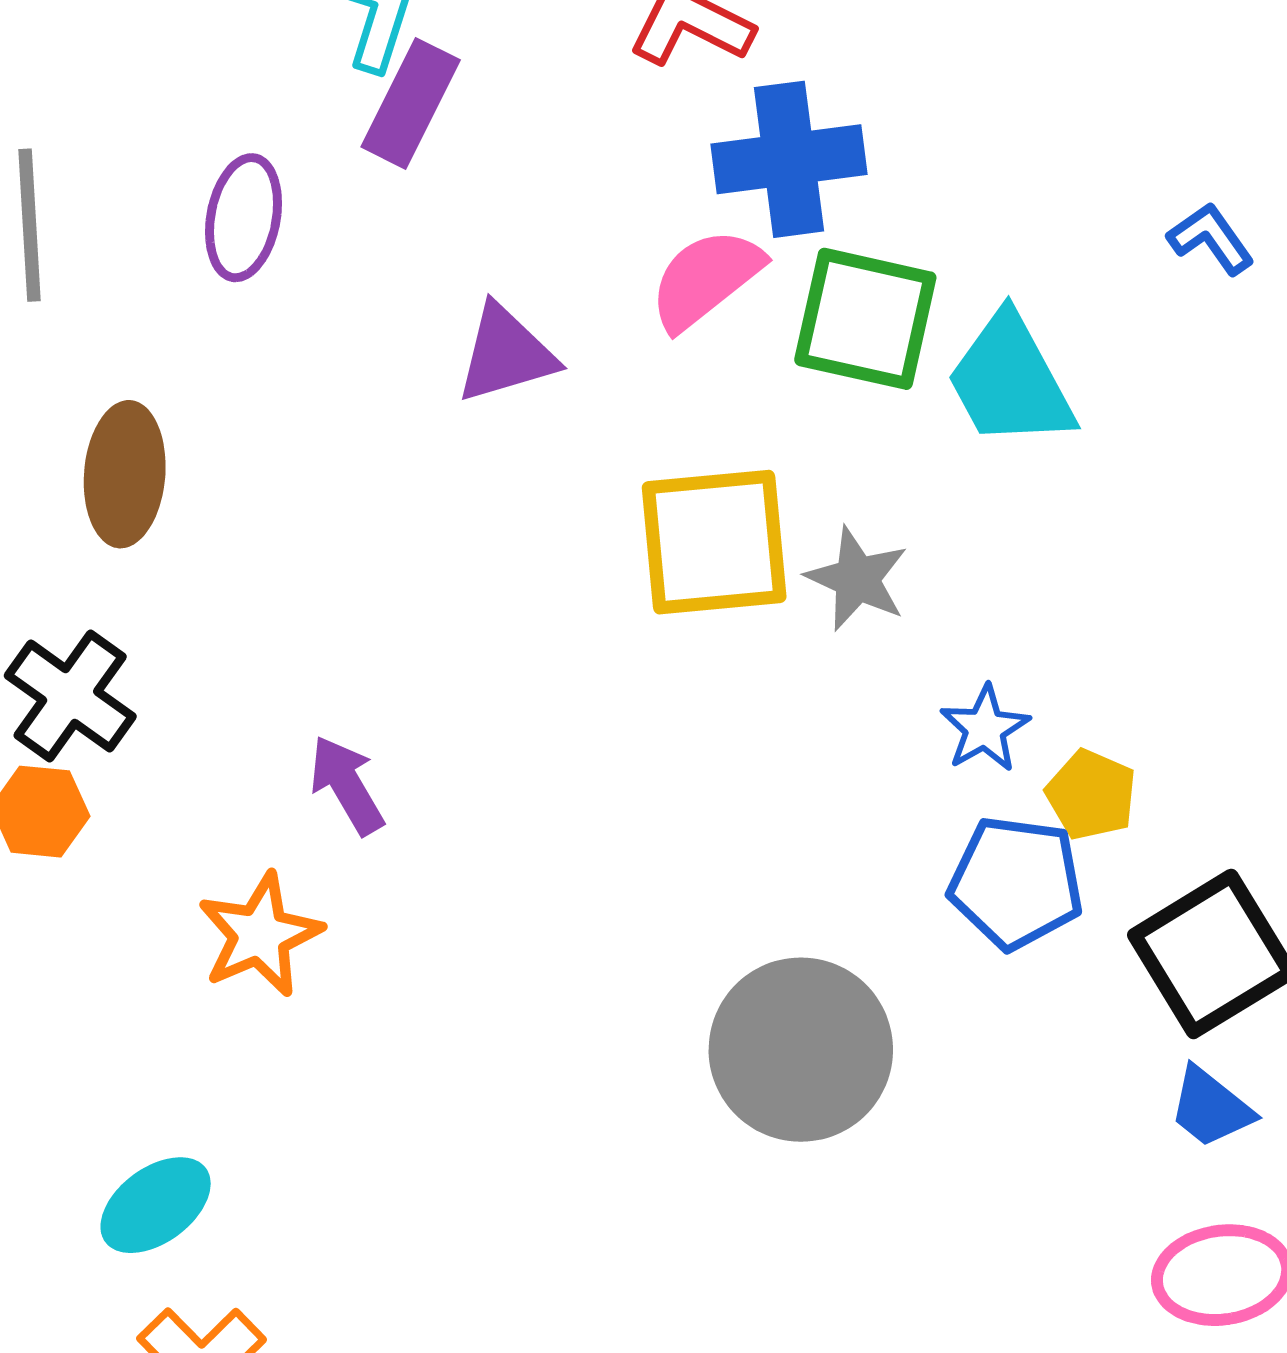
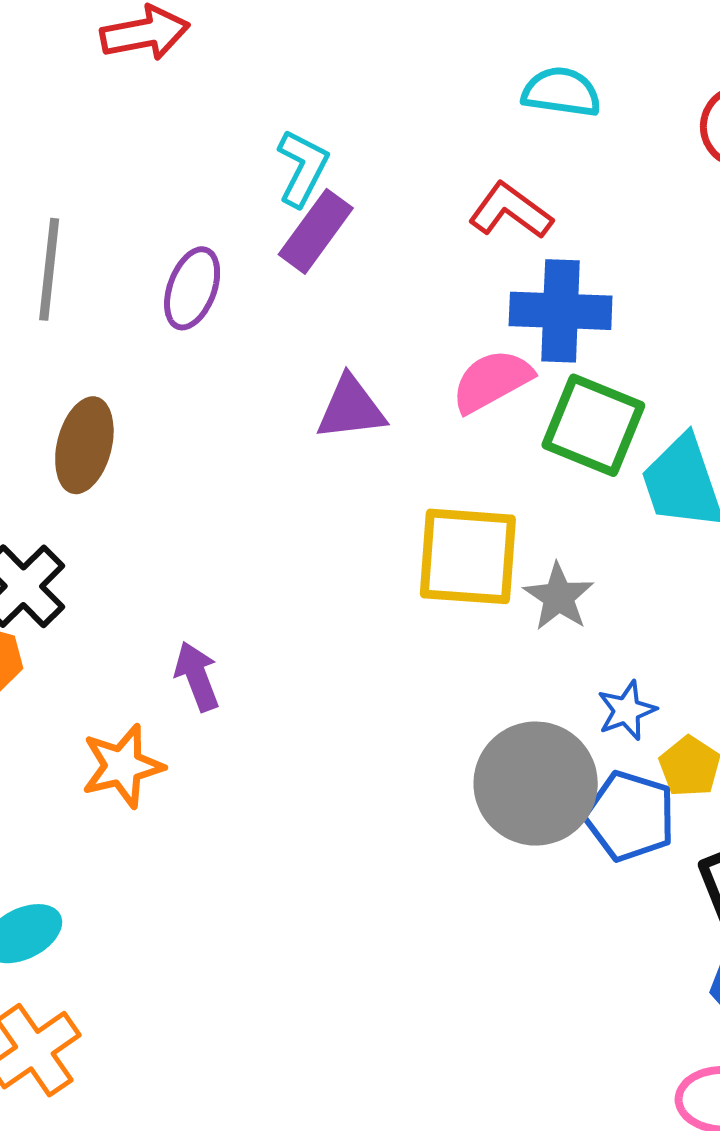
gray circle: (801, 1050) -> (536, 784), moved

